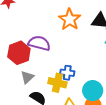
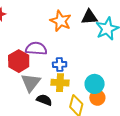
blue cross: (67, 73) -> (60, 65), moved
gray triangle: (27, 77) -> (31, 83), size x1.5

